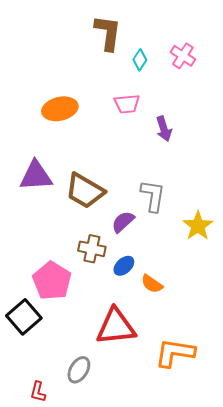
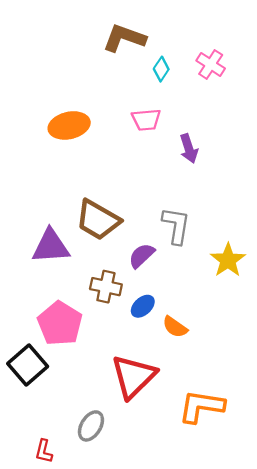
brown L-shape: (108, 33) -> (124, 38), turned -78
purple triangle: (36, 176) -> (51, 246), moved
red triangle: (116, 327) -> (134, 376), turned -39

